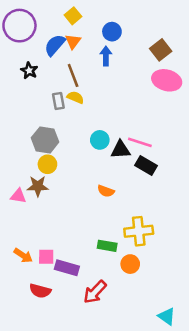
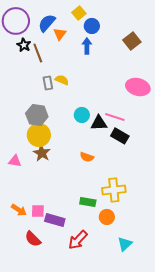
yellow square: (73, 16) -> (79, 13), moved
blue semicircle: (55, 45) -> (47, 23), moved
black star: (29, 71) -> (24, 45), moved
brown line: (73, 75) -> (38, 53), moved
pink ellipse: (167, 80) -> (138, 87), moved
yellow circle: (47, 164) -> (39, 135), size x1.5
brown star: (38, 186) -> (42, 153), moved, turned 30
red semicircle: (40, 291) -> (33, 239), turned 30
cyan triangle: (167, 316) -> (125, 244), moved, turned 42

